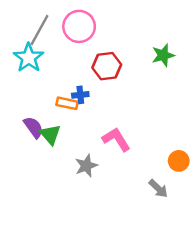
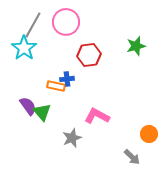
pink L-shape: (116, 139) -> (97, 116), turned -30

